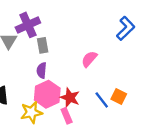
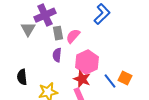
blue L-shape: (126, 28) -> (102, 14), moved
pink semicircle: (89, 59) -> (73, 36), moved
pink hexagon: (47, 94) -> (87, 62), moved

